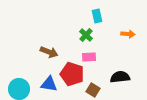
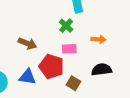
orange arrow: (128, 34) -> (98, 39), moved

